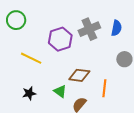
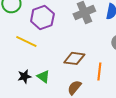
purple hexagon: (60, 39) -> (42, 17), moved
green triangle: (60, 91) -> (43, 76), moved

